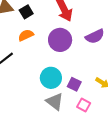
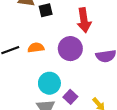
orange semicircle: (26, 35) -> (36, 48), moved

